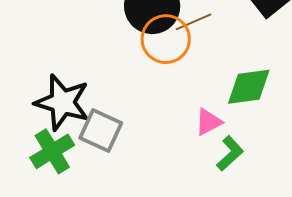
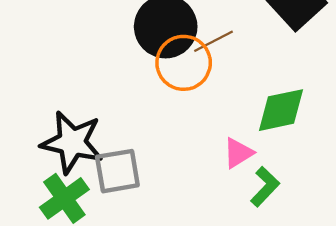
gray square: (101, 130) -> (117, 171), turned -30

